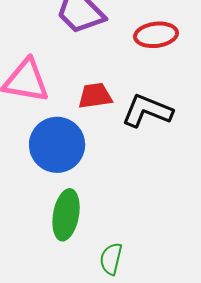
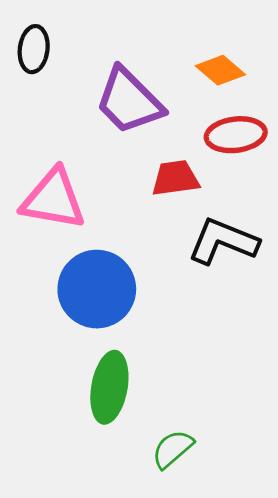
red trapezoid: (95, 96) -> (175, 178), moved
green semicircle: (111, 259) -> (173, 449), turned 36

